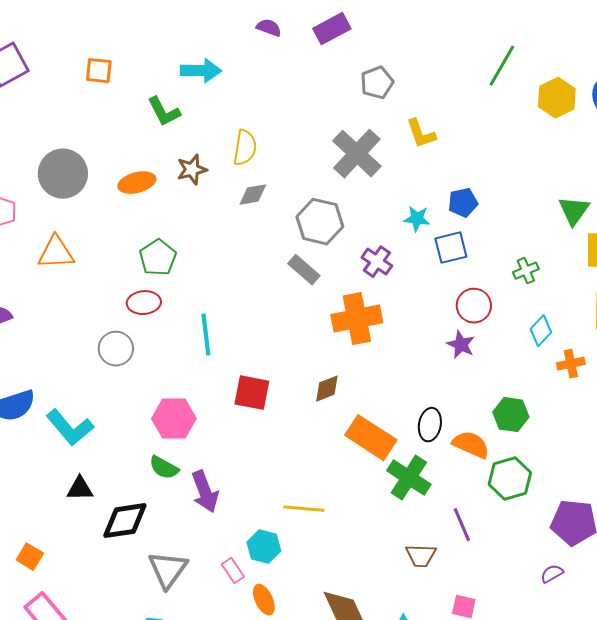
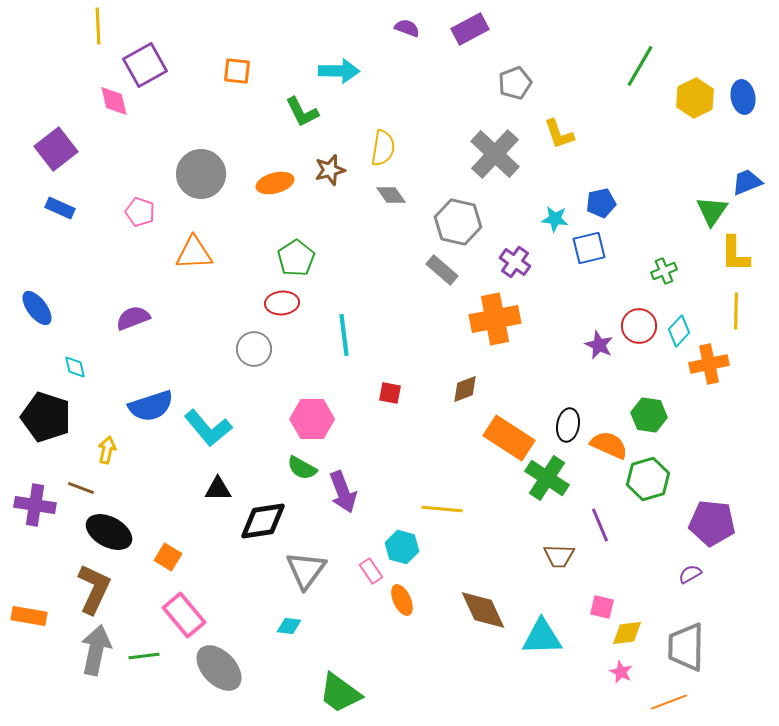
gray diamond: (253, 195) -> (391, 195), turned 64
red circle: (474, 306) -> (639, 326), moved
orange cross: (571, 364) -> (709, 364), size x1.4
red square: (252, 393) -> (390, 393), size x0.6

